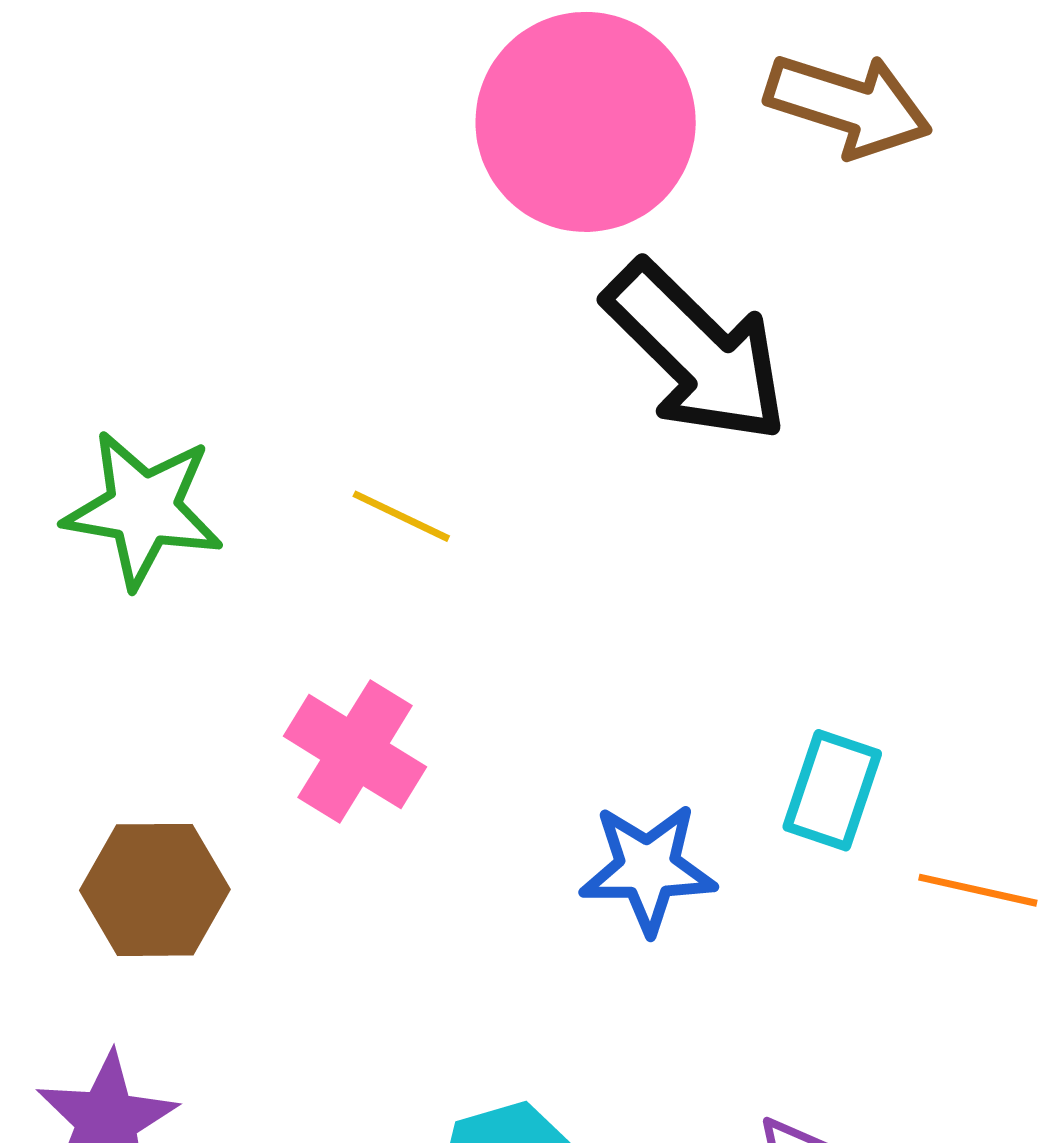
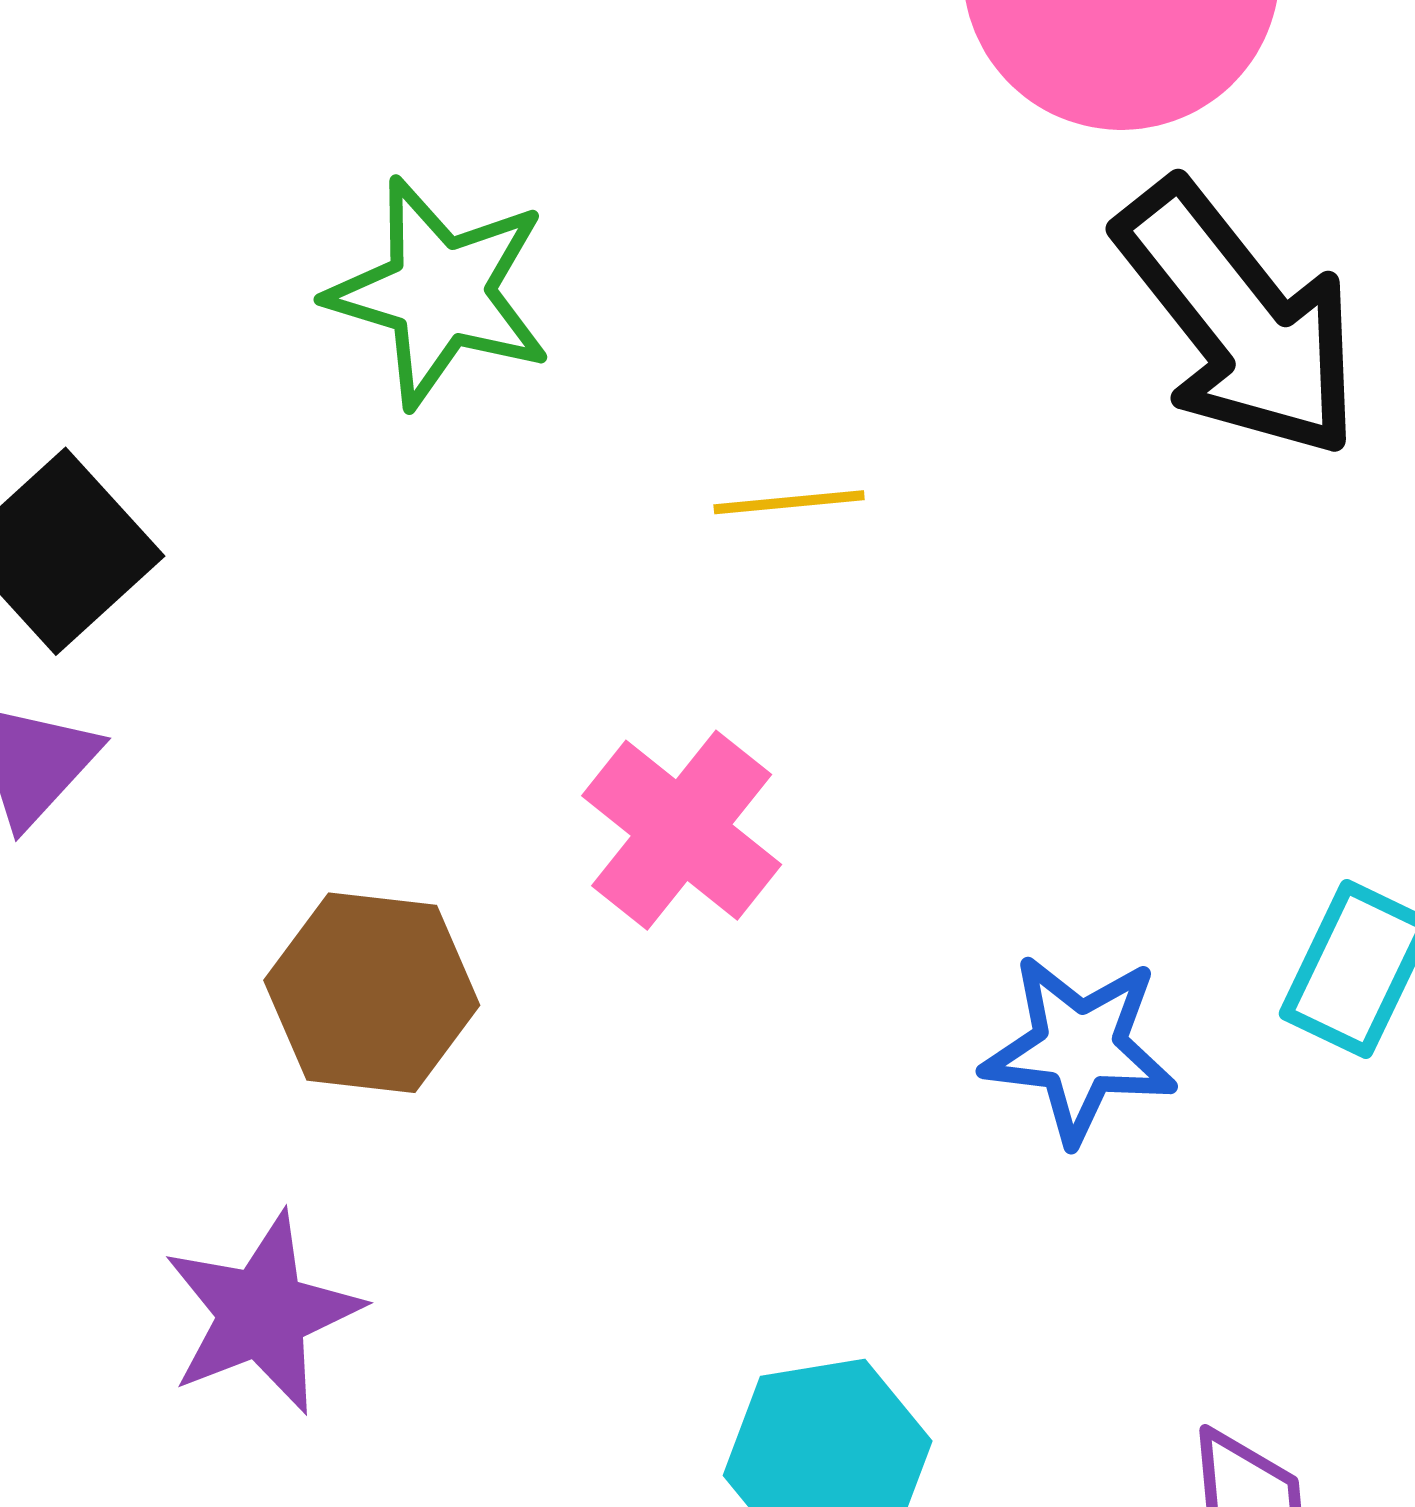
green star: (143, 509) -> (440, 292), moved
yellow line: (401, 516) -> (789, 502), turned -38

